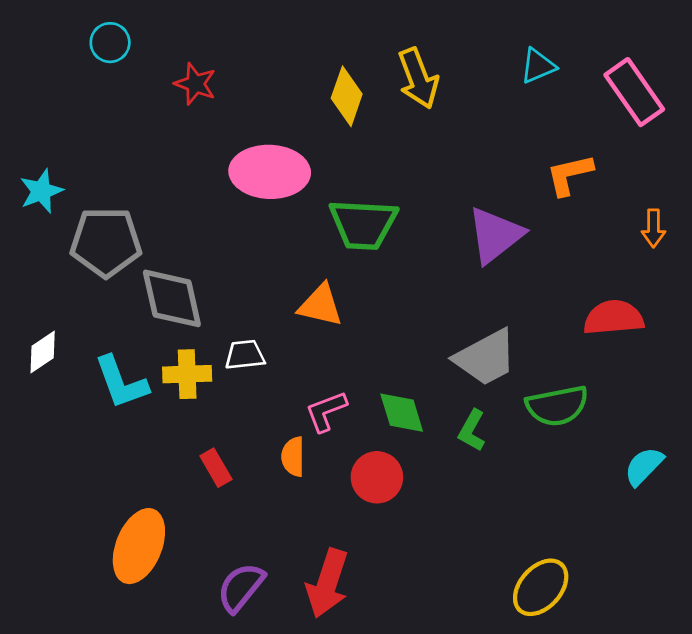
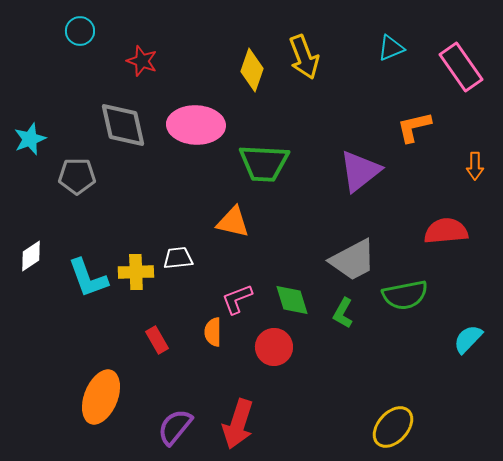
gray pentagon: (106, 242) -> (77, 176), size x0.7
gray diamond: (172, 298) -> (123, 125), moved

